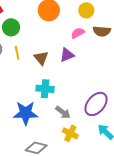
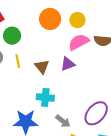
yellow circle: (86, 10) -> (77, 20), moved
pink semicircle: (78, 33) -> (79, 42), size x1.5

